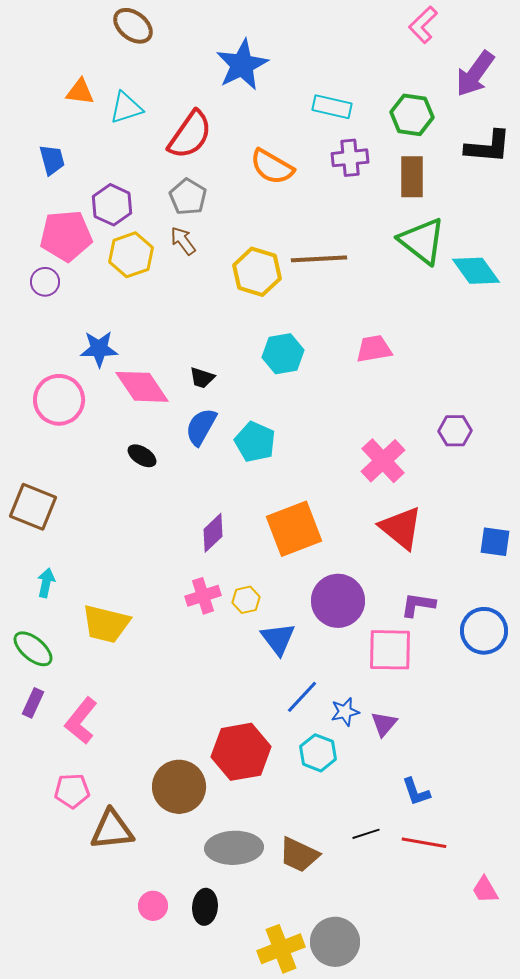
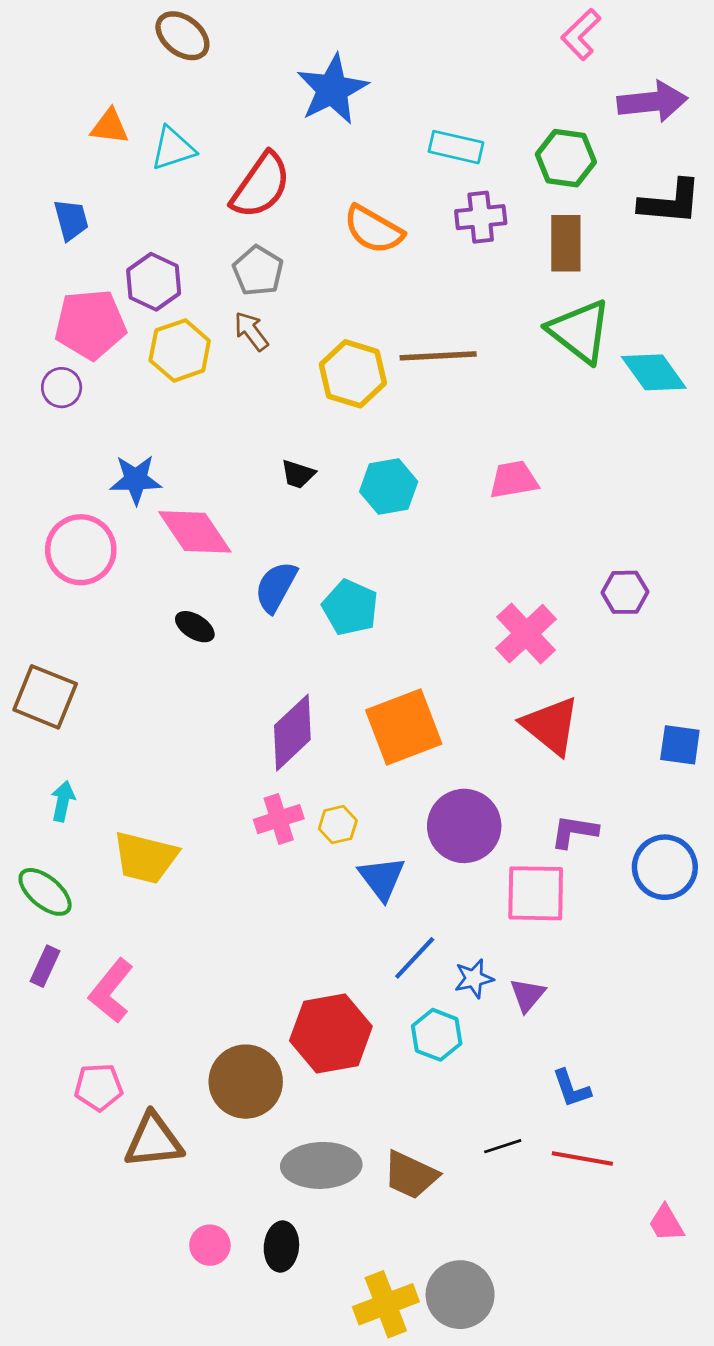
purple arrow: (475, 74) -> (652, 102), turned -132
black trapezoid: (202, 378) -> (298, 474), moved
purple diamond: (213, 533) -> (292, 733), size x1.4

